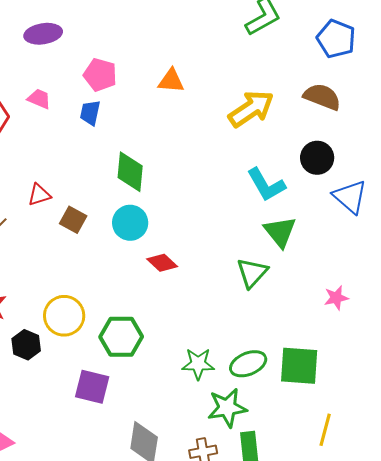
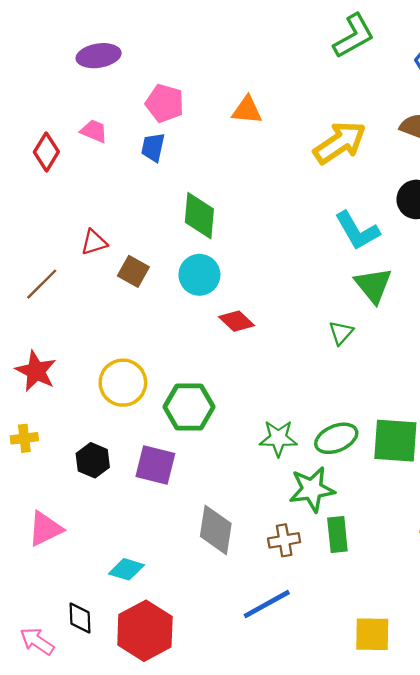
green triangle: (252, 273) -> (341, 333), size x0.7
black hexagon: (26, 345) -> (93, 460), moved

